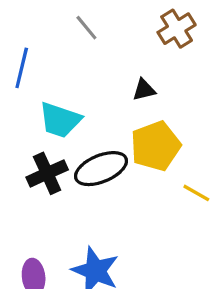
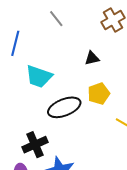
yellow pentagon: (156, 146) -> (99, 94), size x0.7
black cross: (47, 173) -> (35, 145), moved

